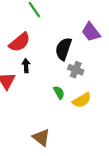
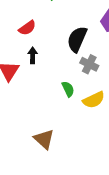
red semicircle: (20, 42) -> (27, 28), size x0.7

